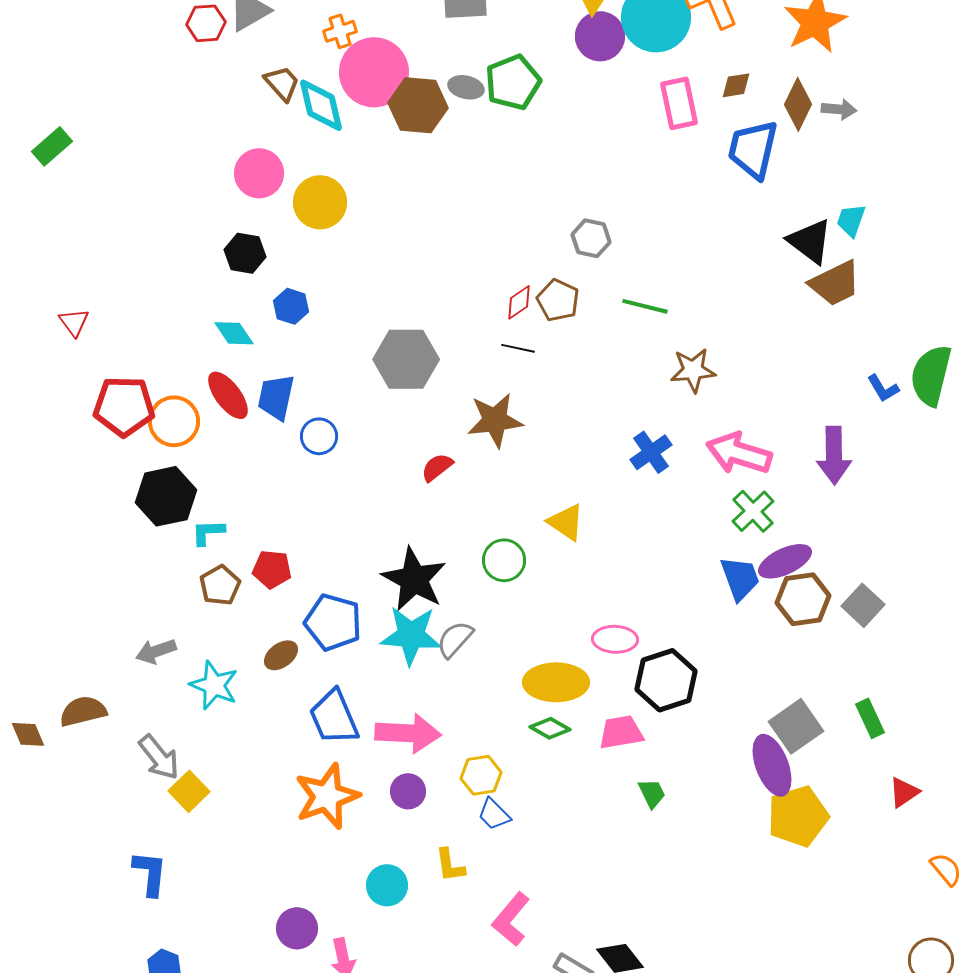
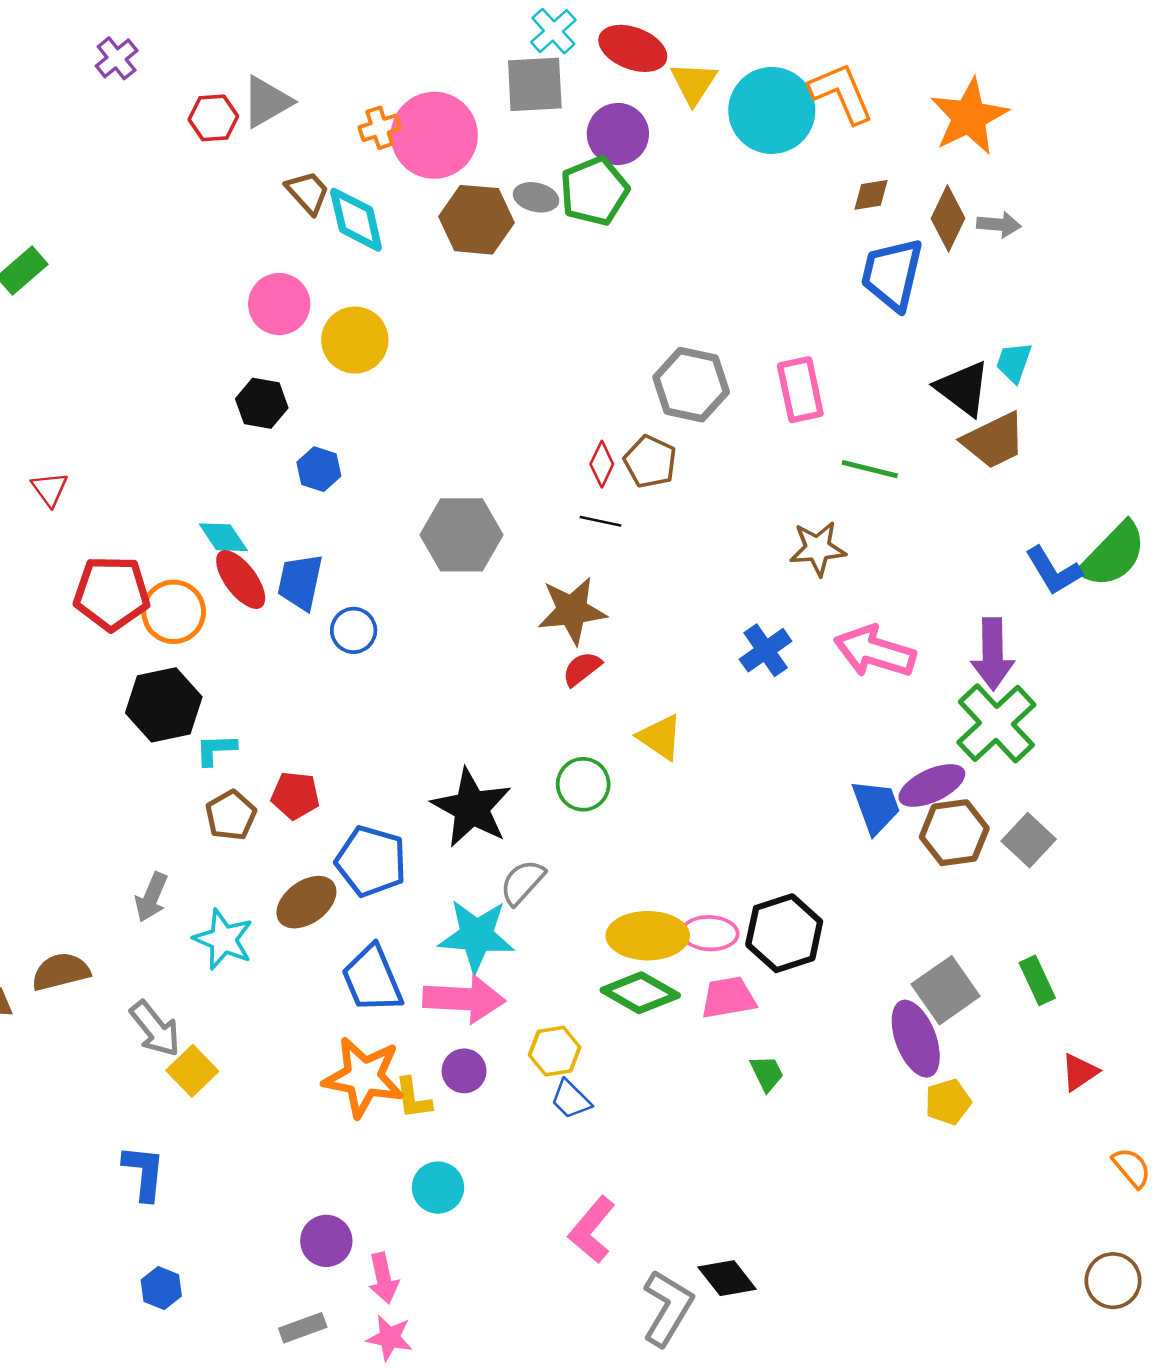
purple circle: (600, 36) -> (618, 134), moved
pink circle: (374, 72) -> (434, 135), moved
pink rectangle: (679, 103) -> (800, 390), moved
gray hexagon: (591, 238) -> (691, 385), size x1.5
red diamond: (519, 302) -> (602, 464), turned -30
green line: (645, 306) -> (870, 469), moved
cyan diamond: (234, 333) -> (223, 537), moved
green semicircle: (931, 375) -> (1113, 555), turned -150
blue L-shape: (883, 388) -> (1053, 571), size x1.4
red semicircle: (437, 467) -> (582, 669), moved
green cross: (753, 511) -> (996, 723), moved, size x1.5
cyan star: (411, 635) -> (476, 936), moved
pink ellipse: (615, 639) -> (710, 933), moved
gray arrow: (156, 651) -> (151, 897), turned -48
brown ellipse: (281, 655) -> (306, 902), size x1.4
green diamond: (550, 728) -> (640, 993), size x1.5
orange star: (327, 796) -> (364, 1077), turned 30
yellow pentagon: (798, 816) -> (948, 1102), size x0.6
yellow L-shape: (450, 865) -> (413, 1098), moved

